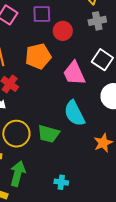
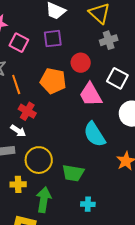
red circle: (63, 31) -> (81, 63), moved
orange pentagon: (38, 56) -> (53, 81), turned 30
green trapezoid: (49, 134) -> (73, 173), moved

